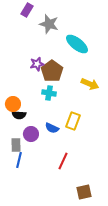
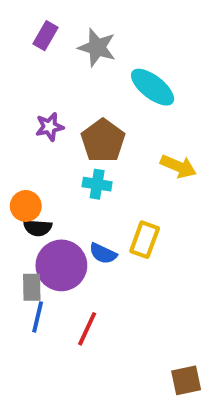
purple rectangle: (27, 10) -> (46, 36), moved
purple star: (37, 64) -> (50, 127), moved
purple circle: (31, 134) -> (61, 265), size x1.6
red line: (63, 161) -> (87, 329), moved
brown square: (84, 192) -> (186, 380), moved

